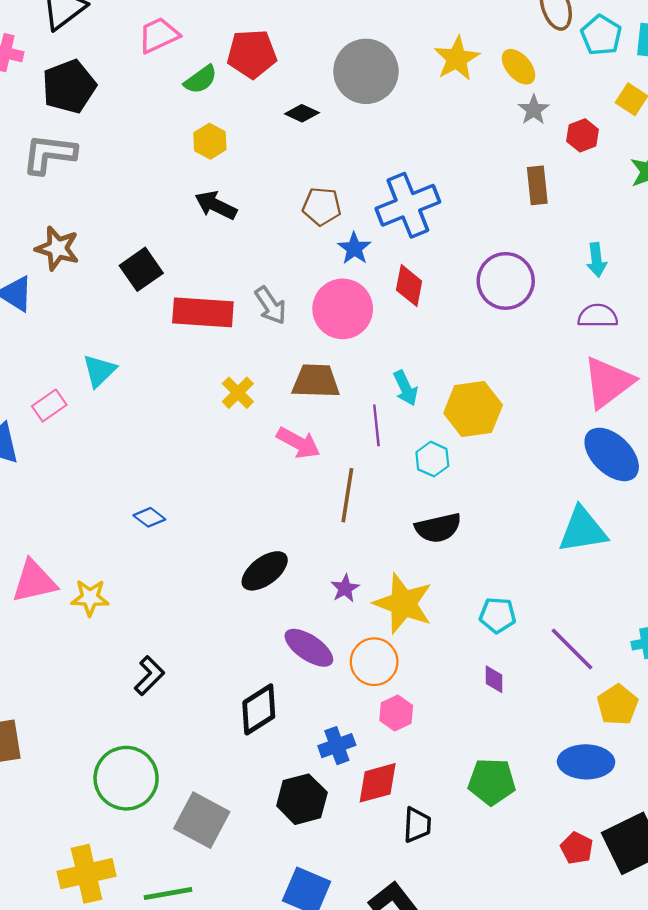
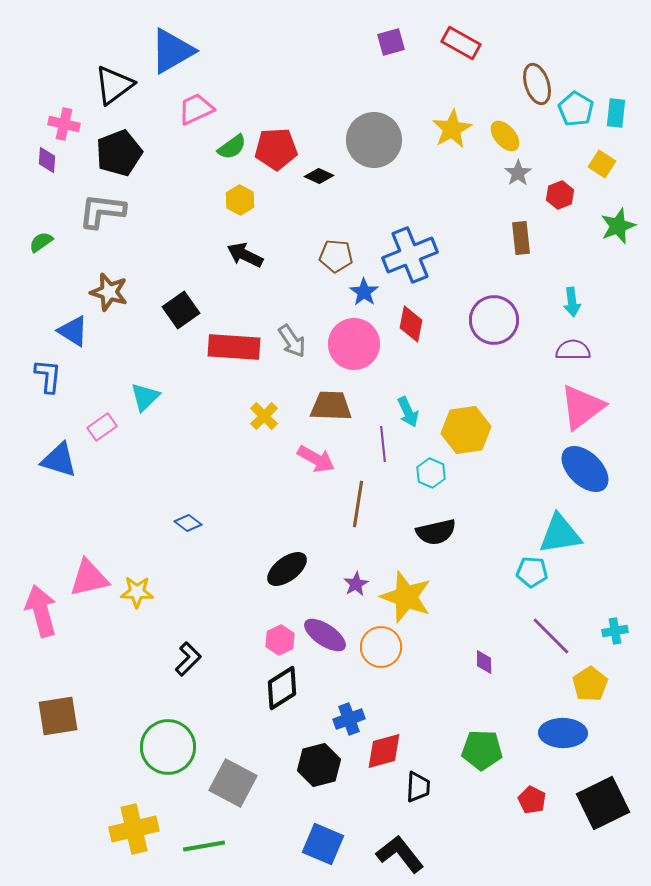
red pentagon: (252, 54) -> (276, 149), moved
cyan pentagon: (498, 615) -> (532, 572), moved
pink hexagon: (396, 713) -> (280, 640), moved
red pentagon: (577, 848) -> (532, 800), moved

